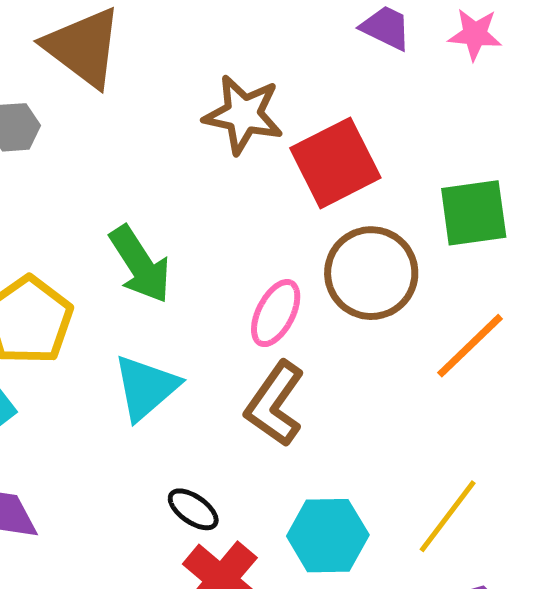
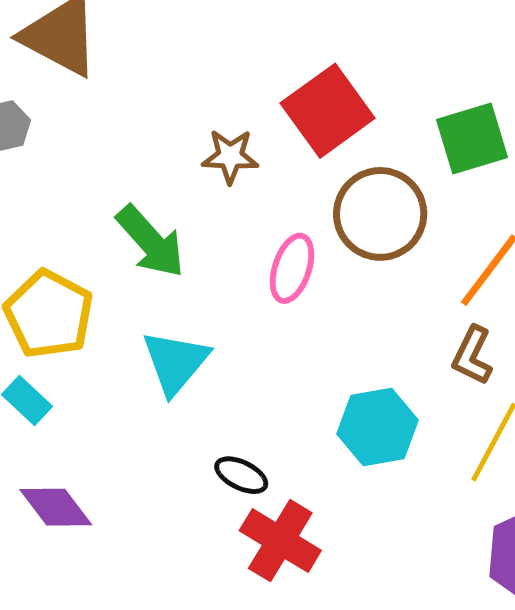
brown star: (243, 114) -> (230, 156), moved, size x0.7
brown L-shape: (275, 404) -> (472, 355), moved, size x0.7
cyan hexagon: (328, 536) -> (377, 427), moved

